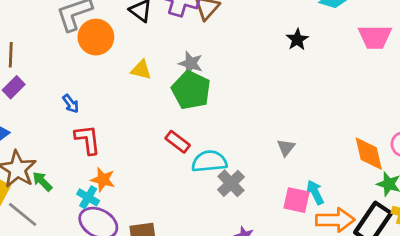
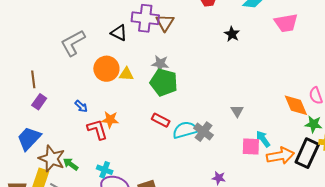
orange circle: (96, 37) -> (106, 69), moved
orange star: (103, 180) -> (110, 120), moved
gray cross: (231, 183) -> (204, 132), moved

